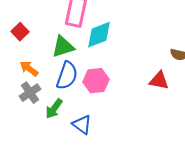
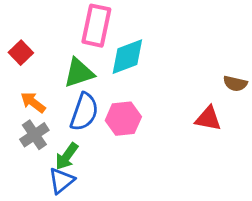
blue triangle: (82, 125) -> (61, 181), moved, turned 45

